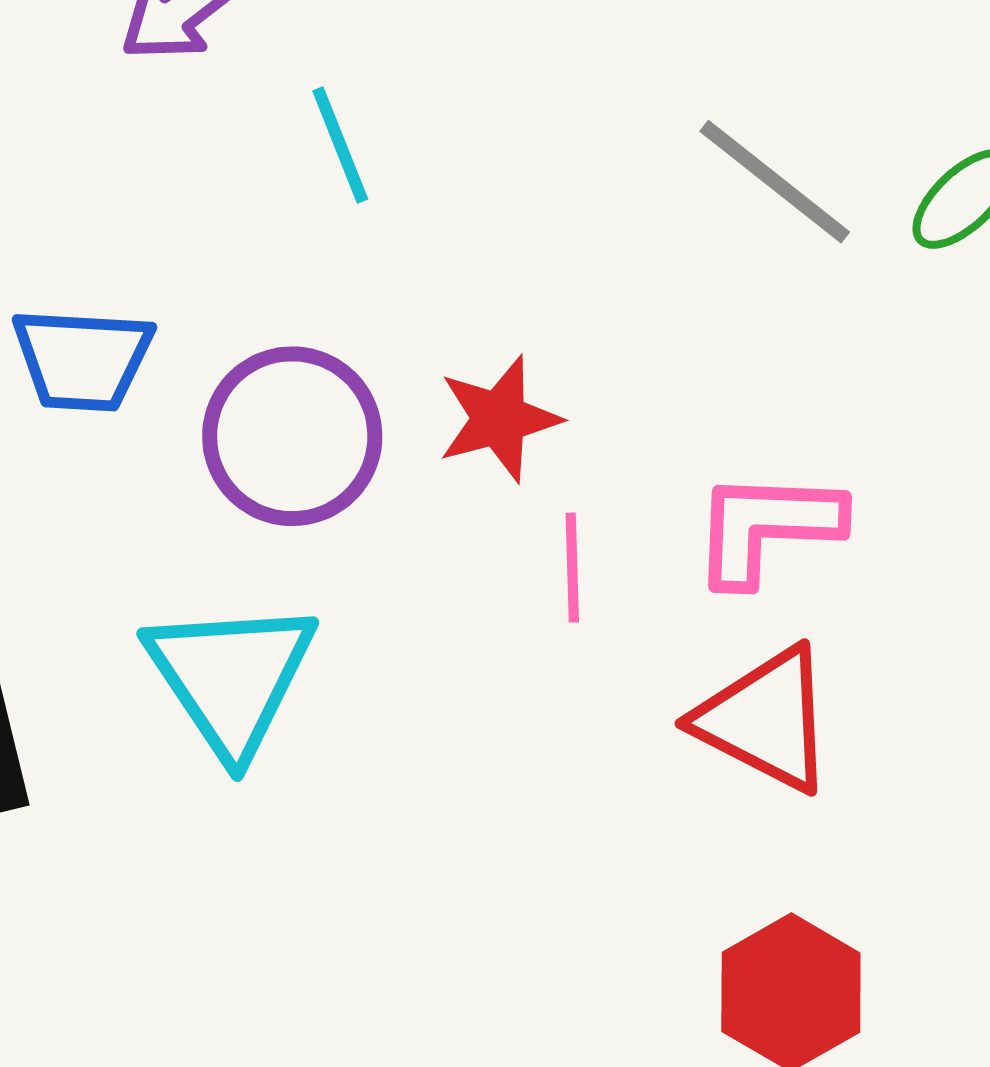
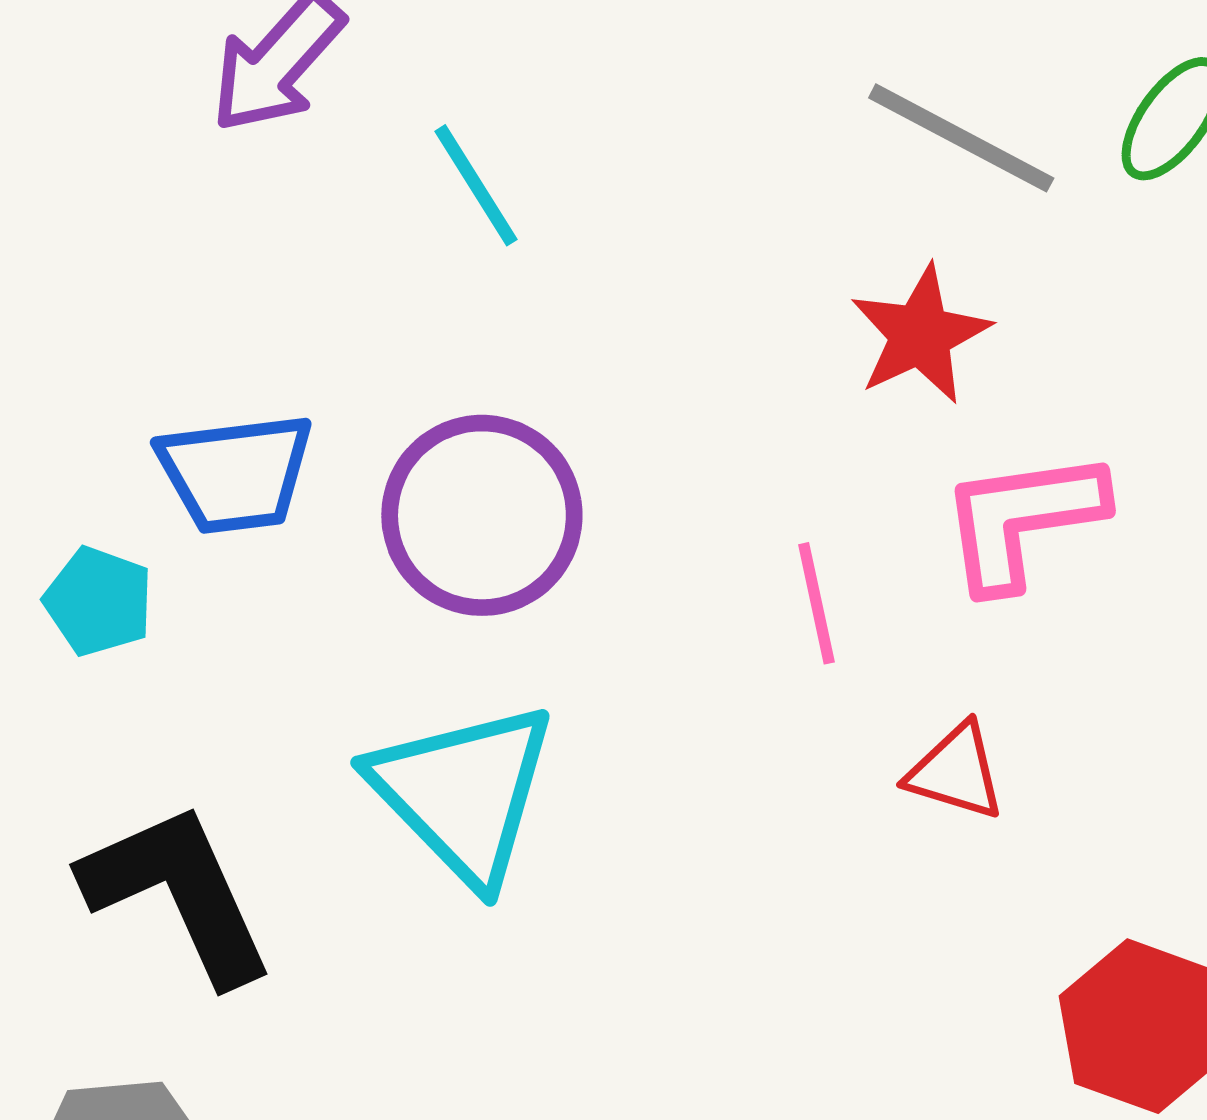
red star: (499, 419) -> (920, 335), moved
red triangle: (765, 720) -> (956, 772), moved, size x0.6

